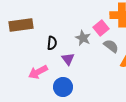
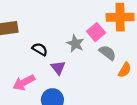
black semicircle: (52, 43) -> (40, 49), turned -64

